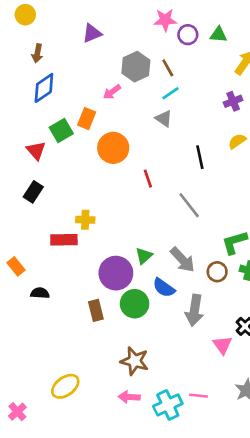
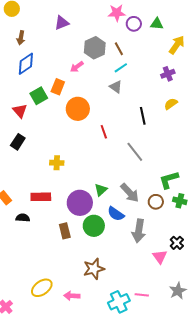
red rectangle: (64, 240) -> (41, 197), moved
brown star: (135, 361) -> (94, 269), turned -30
pink arrow: (129, 397) -> (72, 296), moved

